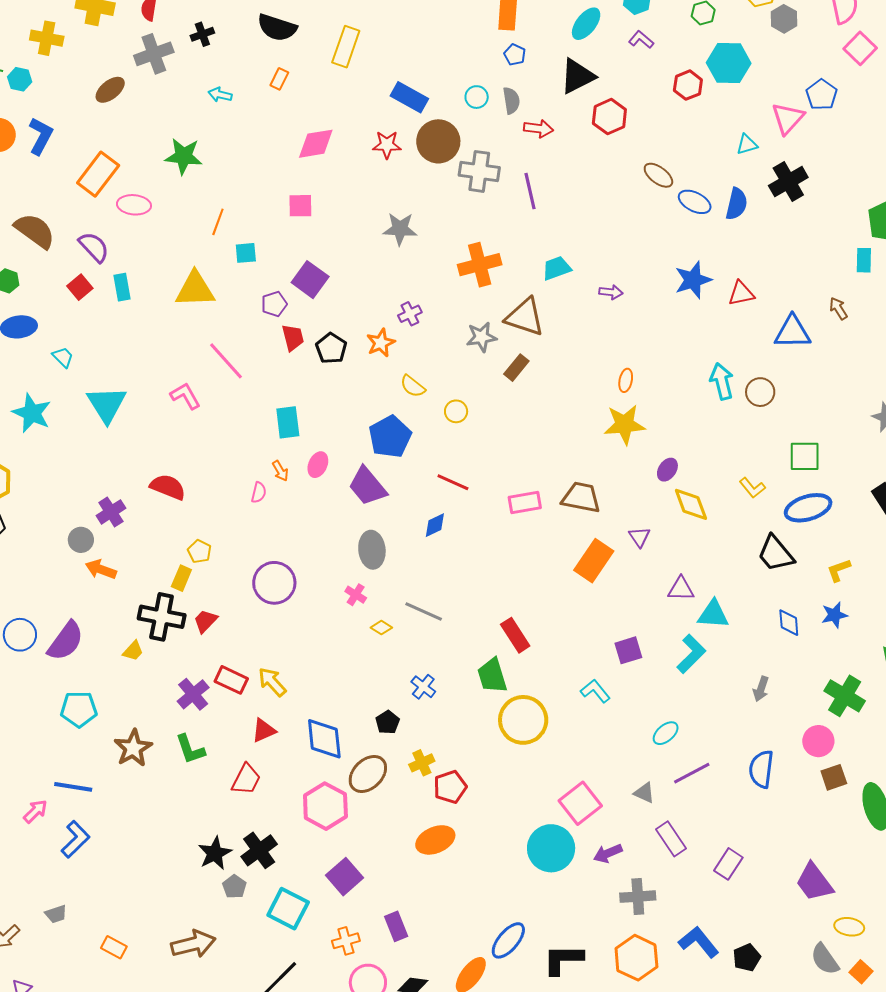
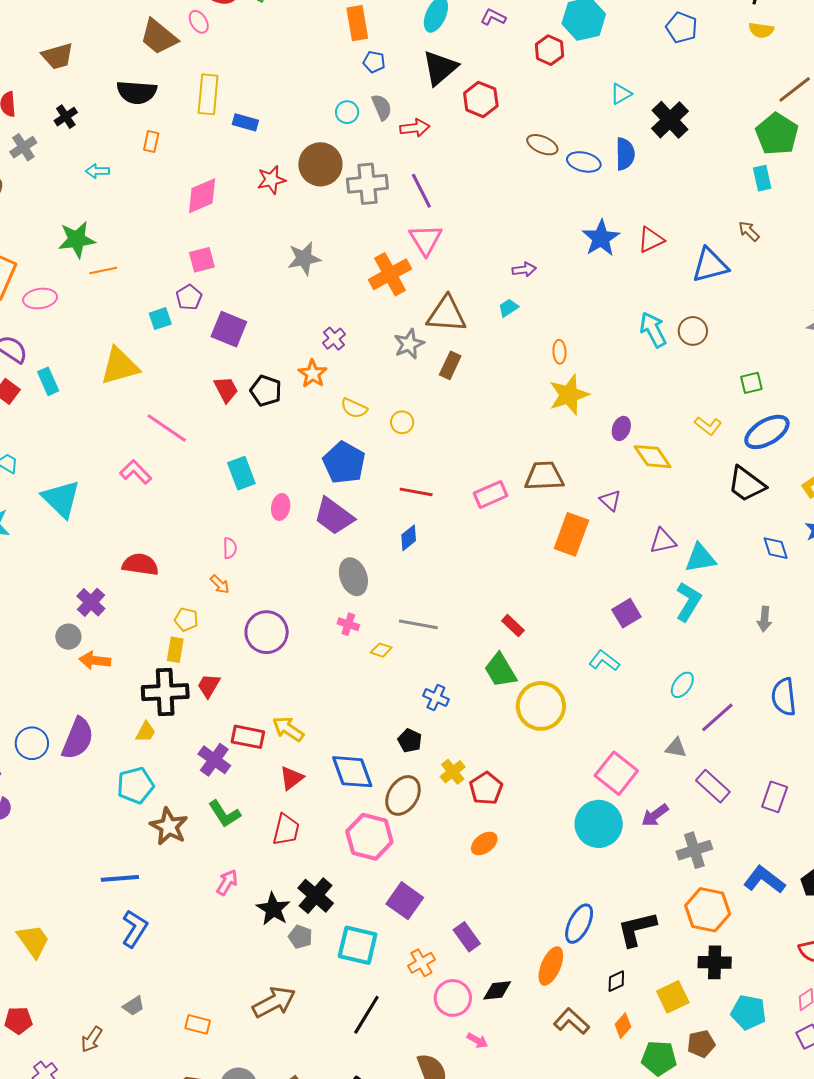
gray cross: (154, 54) -> (23, 147), size x0.7
blue rectangle: (409, 97) -> (245, 122), moved, size x0.7
pink triangle: (788, 118) -> (426, 240), moved
orange line: (218, 222) -> (103, 270), moved, turned 72
cyan trapezoid: (557, 268) -> (508, 308), moved, size x0.7
purple pentagon: (274, 304) -> (189, 297), moved
green square: (805, 456) -> (751, 383), size x0.7
orange arrow: (280, 471) -> (220, 584), moved
red rectangle: (515, 635) -> (513, 626), size x0.7
cyan pentagon: (79, 709) -> (135, 785), moved
pink arrow: (35, 811) -> (227, 882), moved
orange ellipse: (435, 840) -> (484, 843), size x0.7

